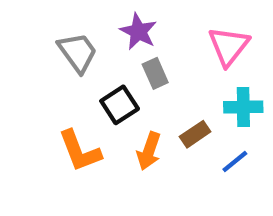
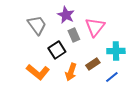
pink triangle: (229, 46) -> (95, 27), moved
orange L-shape: (80, 151) -> (38, 72), turned -30

